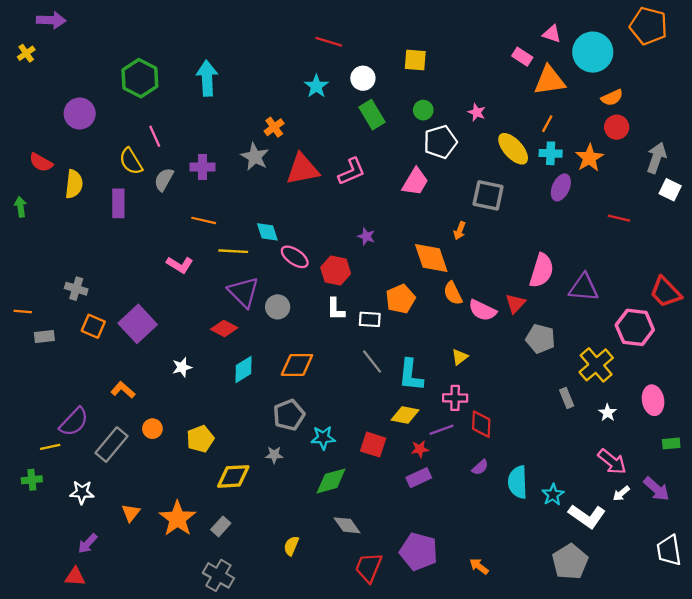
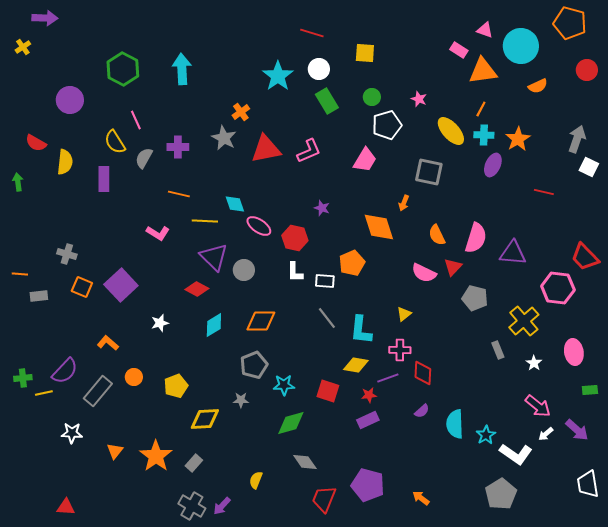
red line: (329, 42) -> (312, 33), moved
cyan star: (316, 86) -> (278, 76), size x1.4
red circle: (617, 127) -> (587, 70), moved
orange semicircle: (453, 293) -> (437, 235), moved
green cross: (32, 480) -> (23, 378), moved
purple arrow: (88, 544) -> (222, 506), moved

